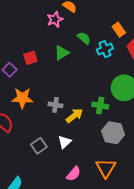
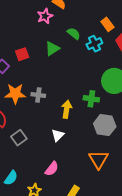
gray cross: (55, 105) -> (38, 95), moved
yellow arrow: (74, 116) -> (67, 109), turned -42
gray square: (39, 146) -> (19, 138), moved
pink semicircle: (74, 174) -> (52, 169), moved

